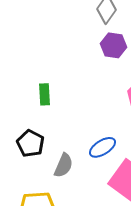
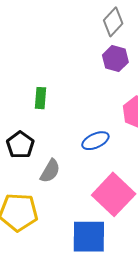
blue ellipse: (102, 147) -> (95, 141), moved

